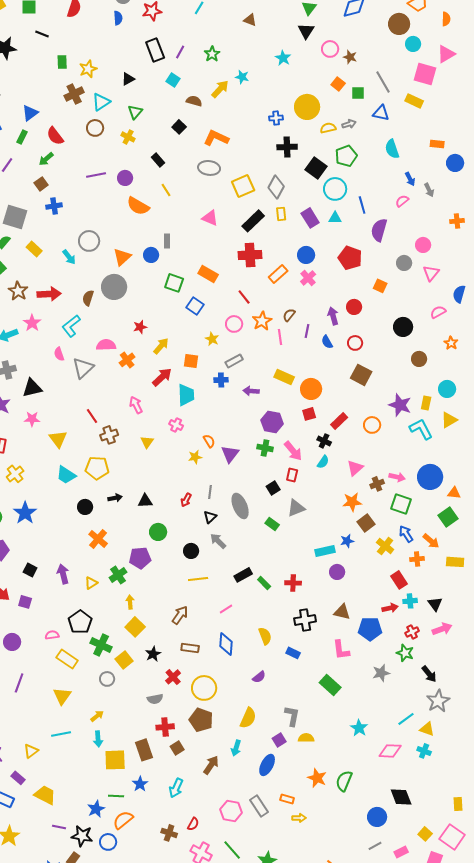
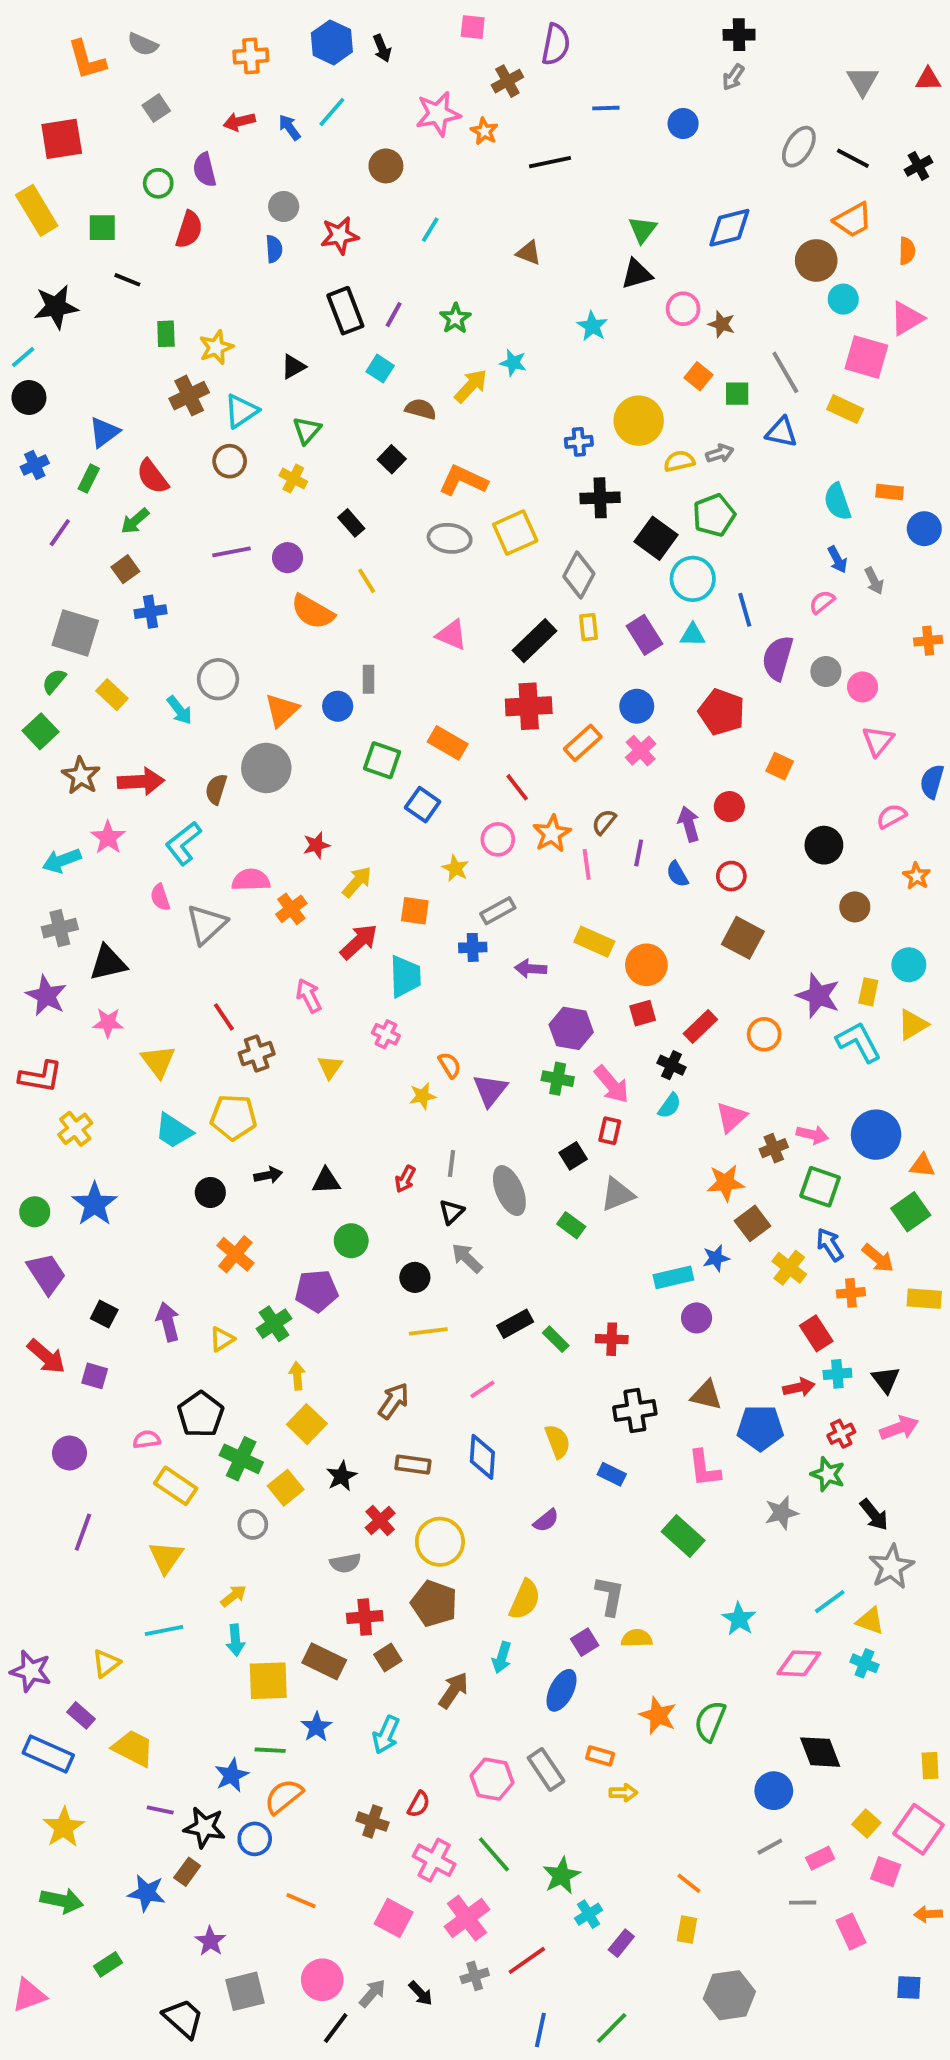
black triangle: (306, 31) -> (637, 274), turned 42
cyan semicircle: (392, 149) -> (837, 502), moved
yellow square: (243, 186) -> (515, 533), moved
gray circle: (404, 263) -> (826, 671), moved
brown rectangle: (144, 750) -> (324, 1661), turned -45

